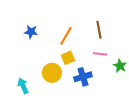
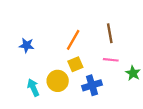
blue star: (31, 32) -> (27, 45), moved
cyan arrow: (23, 86) -> (33, 88), moved

